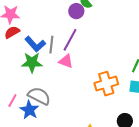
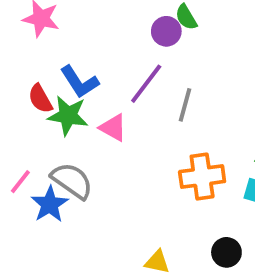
red semicircle: (12, 32) -> (40, 99), moved, turned -98
gray line: (51, 45) -> (185, 105), moved
pink triangle: (66, 61) -> (113, 128), moved

